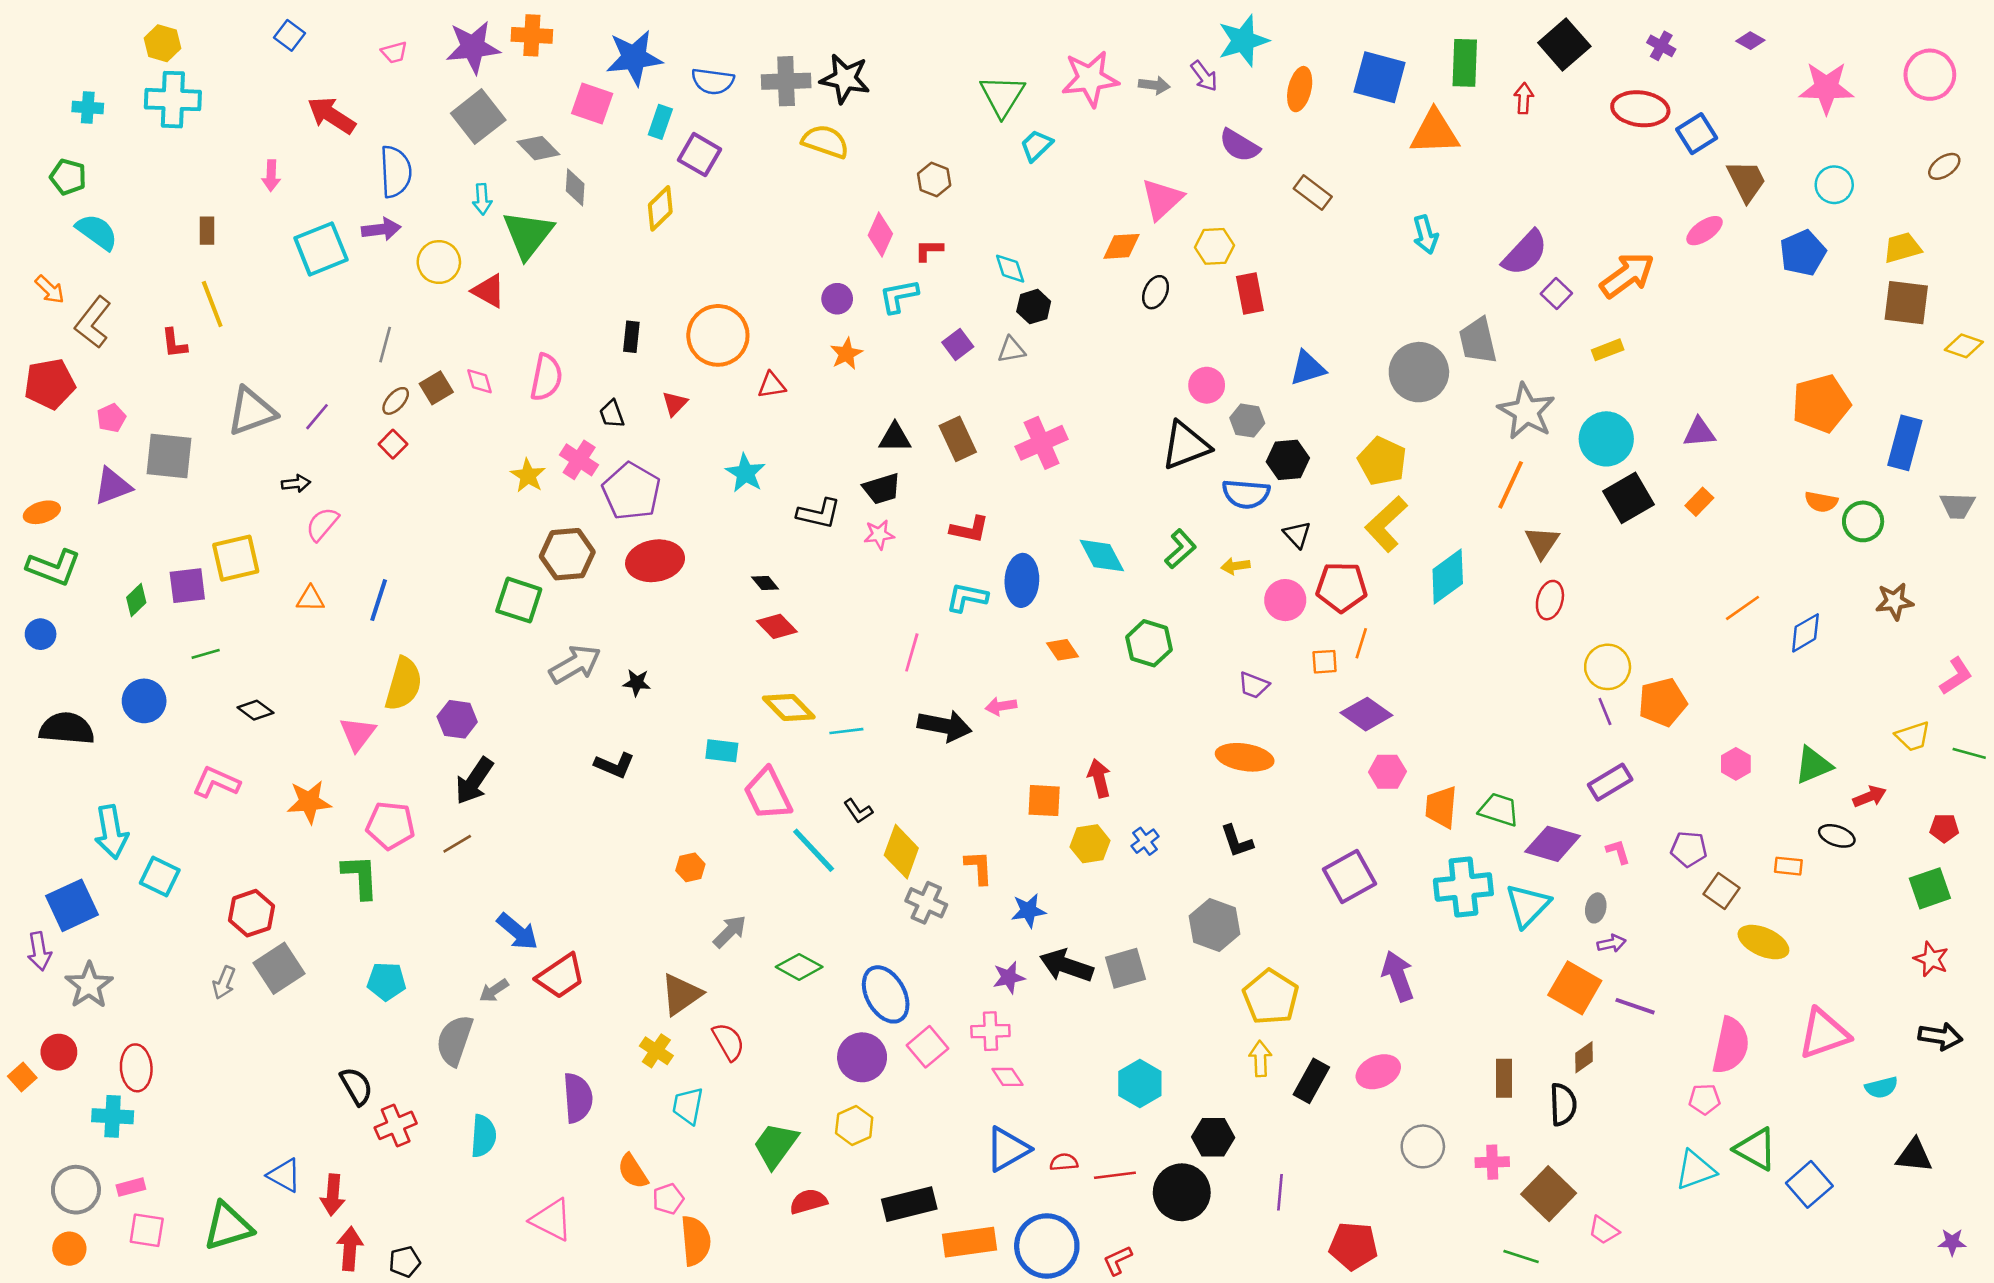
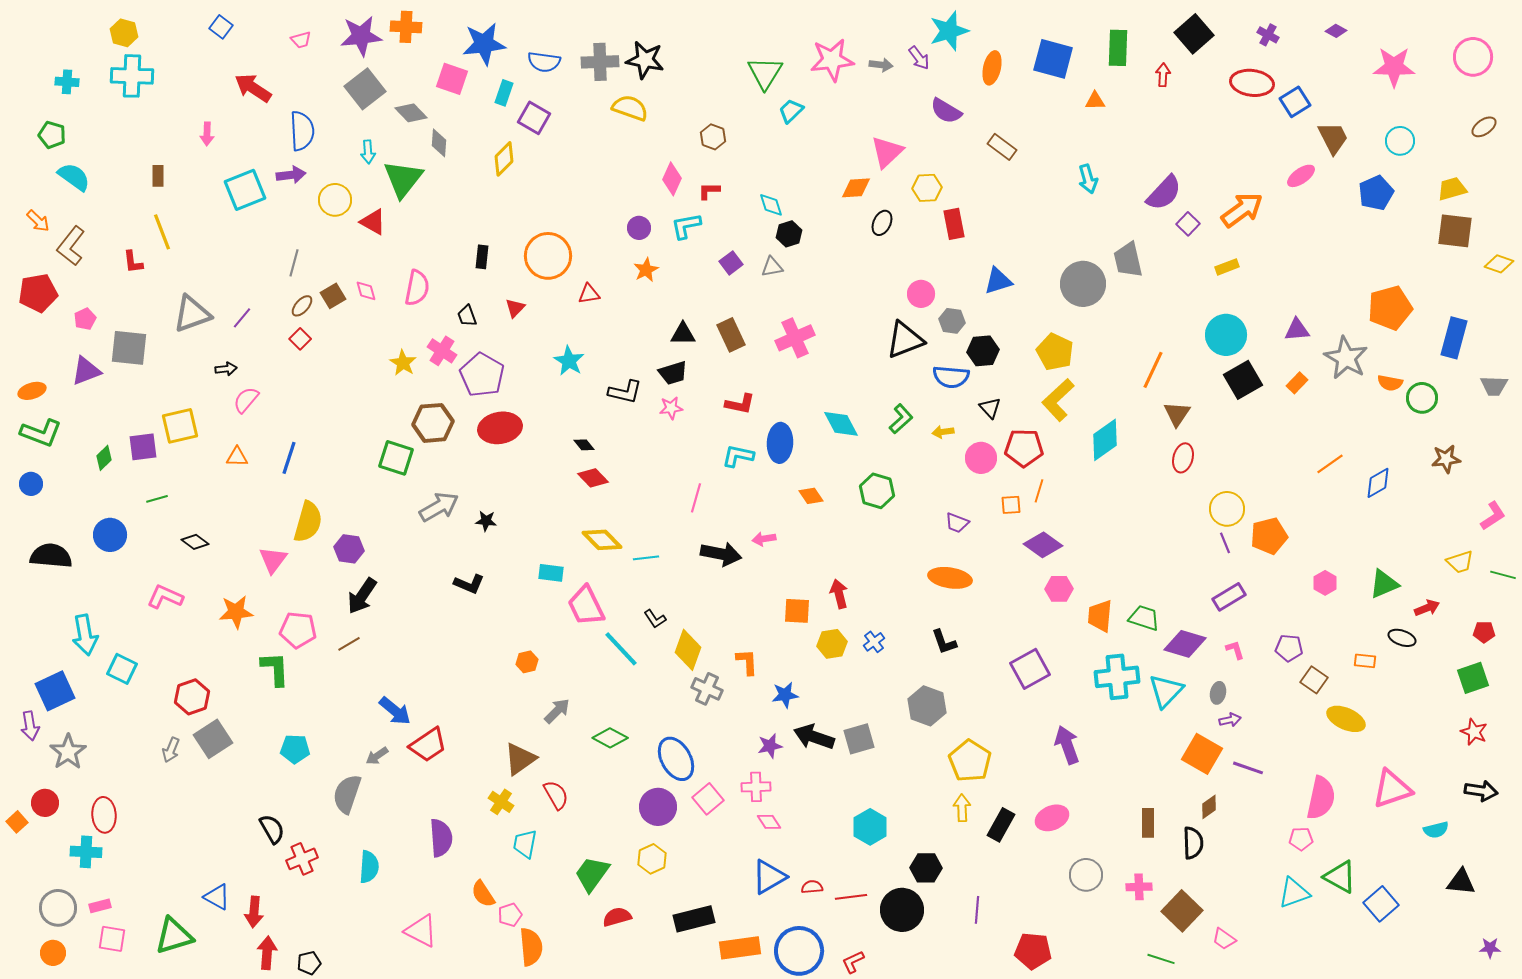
orange triangle: (1435, 132) -> (1095, 101), size x0.5
gray star: (1526, 411) -> (1346, 358), moved

